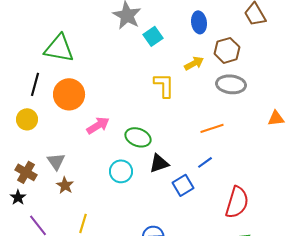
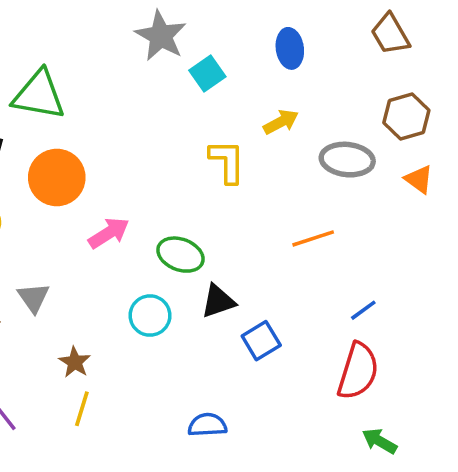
brown hexagon: (227, 50) -> (406, 117), moved
orange triangle: (276, 118) -> (419, 179), moved, turned 42
blue line: (205, 162) -> (363, 310), moved
brown star: (65, 185) -> (75, 362), moved

